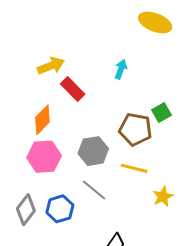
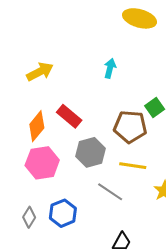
red rectangle: (73, 89) -> (69, 116), moved
gray line: (94, 190) -> (110, 192), moved
gray diamond: (26, 210) -> (29, 217), size x0.7

